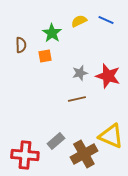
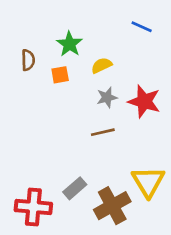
yellow semicircle: (79, 21) -> (101, 65), moved
yellow triangle: (111, 136) -> (148, 182), turned 36

